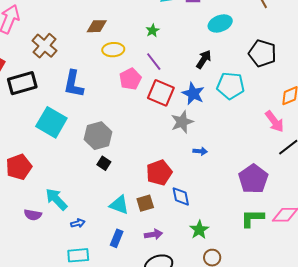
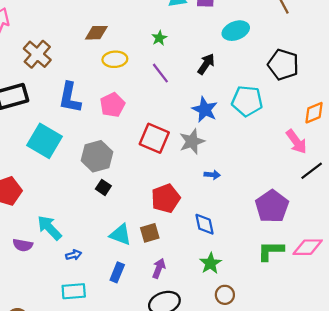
black arrow: (204, 59) -> (206, 64), moved
pink pentagon: (130, 79) -> (112, 105), moved
red square: (161, 93) -> (154, 138), moved
blue diamond: (181, 196) -> (204, 224), moved
purple arrow: (153, 234) -> (159, 268), turned -60

